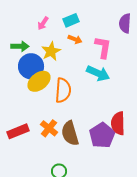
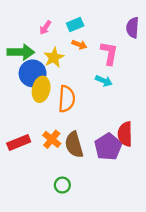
green arrow: (20, 46) -> (21, 52), size x1.4
cyan arrow: (98, 73) -> (104, 81), size x0.7
yellow ellipse: (39, 81) -> (41, 89), turned -40

